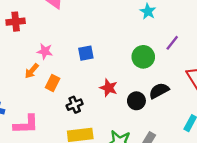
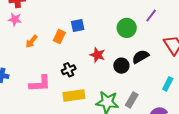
pink star: (45, 51) -> (15, 19), moved
orange rectangle: (53, 83) -> (59, 36), moved
pink L-shape: (26, 124) -> (40, 84), moved

